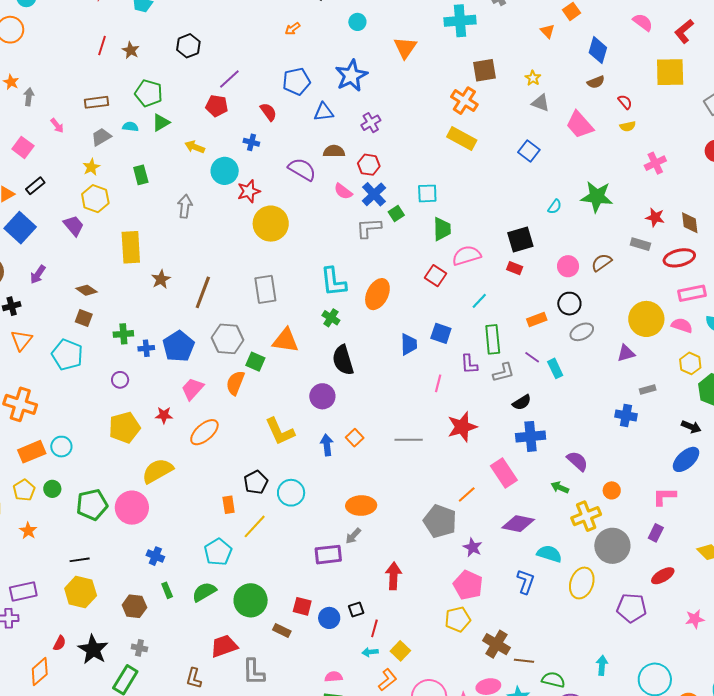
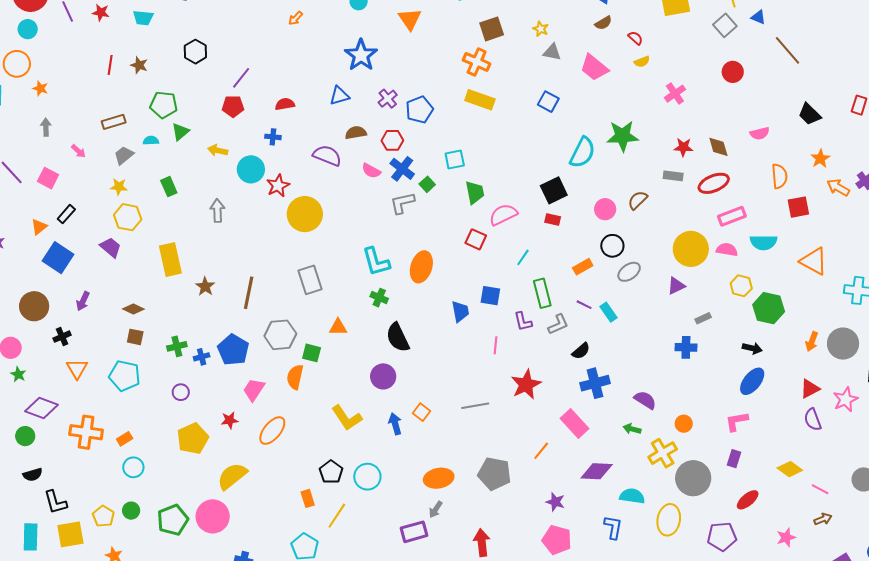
blue pentagon: (296, 81) -> (419, 110), moved
orange star: (11, 82) -> (40, 88), moved
red semicircle: (268, 112) -> (285, 104), turned -54
yellow star: (91, 167) -> (119, 187), turned -30
cyan semicircle: (555, 207) -> (582, 152), size x2.0
orange triangle: (286, 341) -> (338, 327), size x0.7
orange rectangle: (32, 452) -> (125, 439), moved, size x0.6
gray pentagon: (440, 521) -> (494, 474), moved

